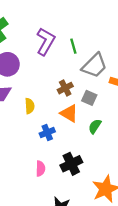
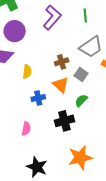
green line: (73, 46) -> (85, 16), moved
black cross: (71, 164) -> (64, 121), moved

